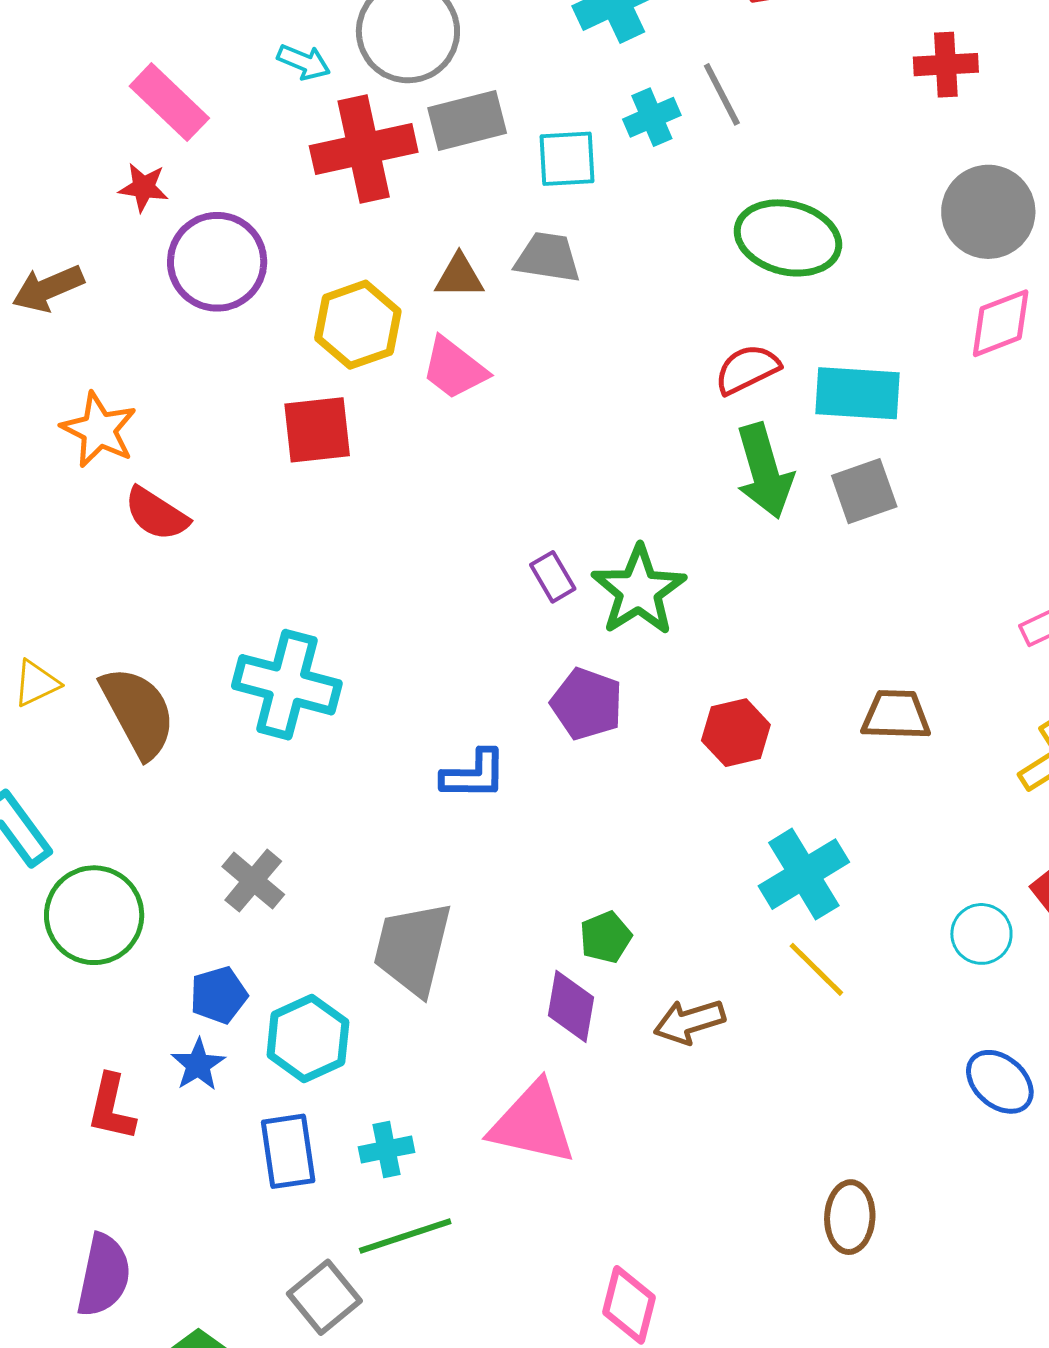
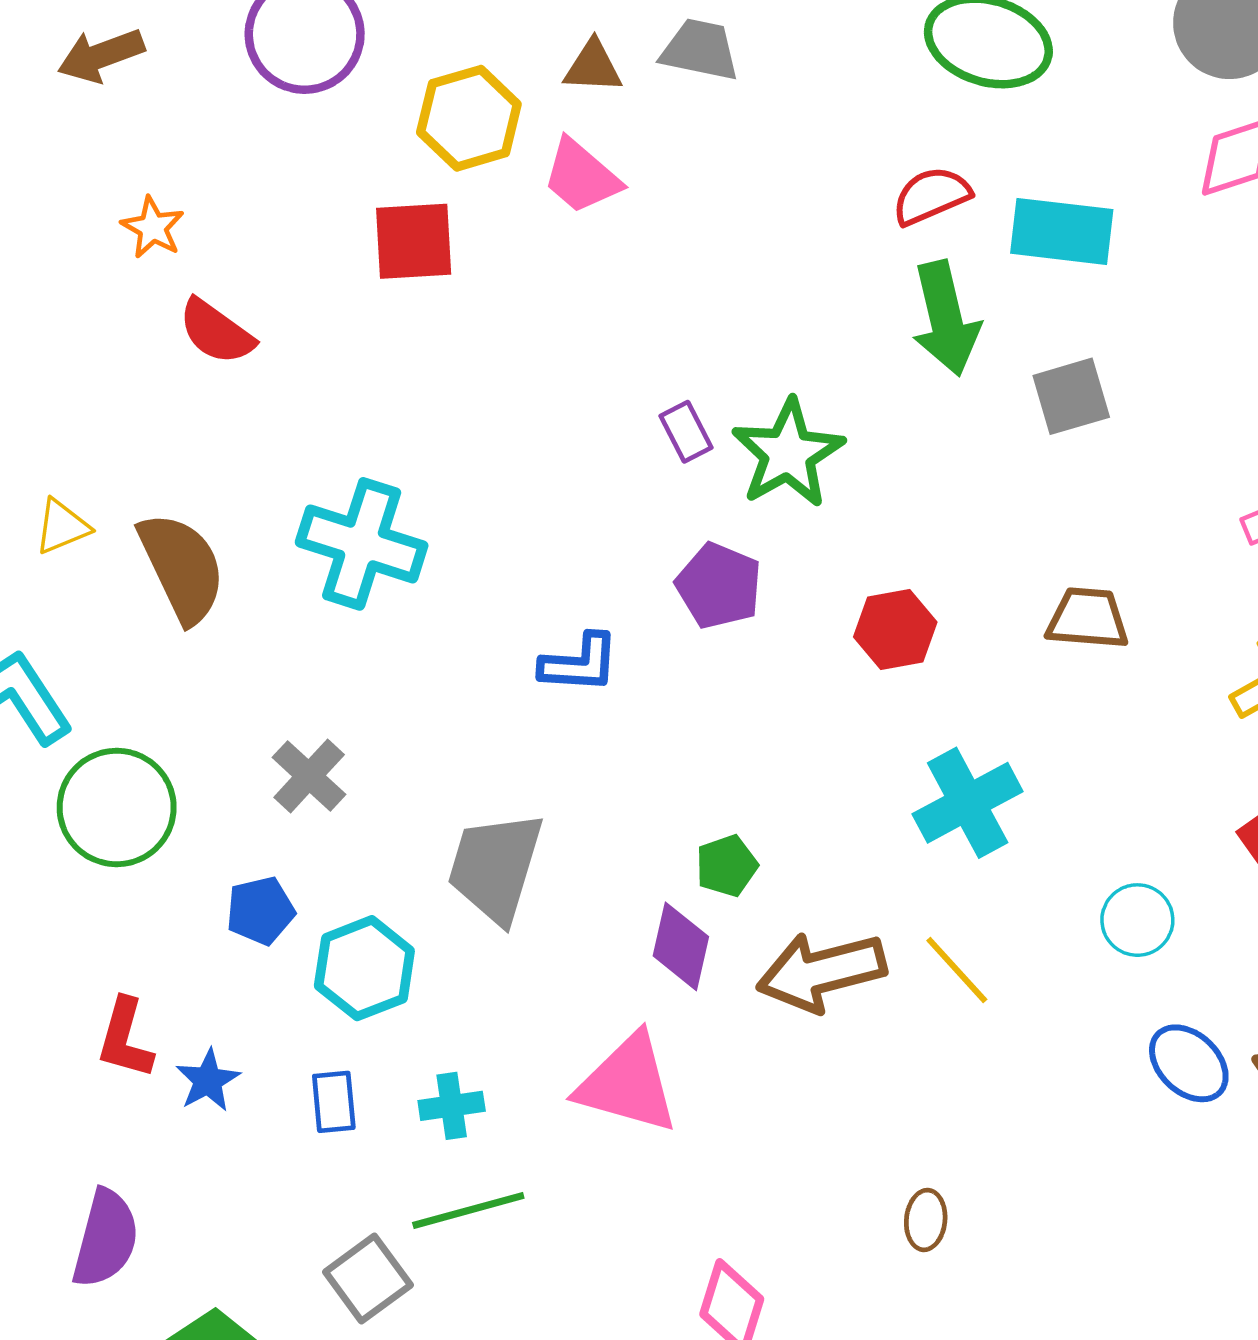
orange star: (99, 430) -> (153, 228), size x0.7
gray square: (864, 491) -> (1071, 396), moved
cyan circle: (981, 934) -> (1137, 920), moved
yellow line: (816, 969) -> (957, 970), moved
brown arrow: (689, 1022) -> (821, 972), size x1.5
blue star: (198, 1065) -> (208, 1080), moved
blue rectangle: (288, 1151) -> (334, 1102), size x0.7
brown ellipse: (850, 1217) -> (926, 1220), moved, size x0.7

